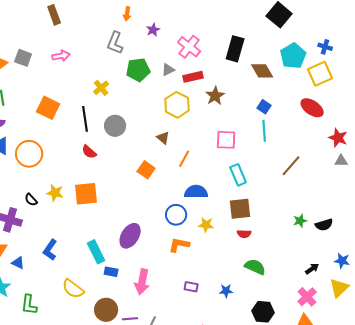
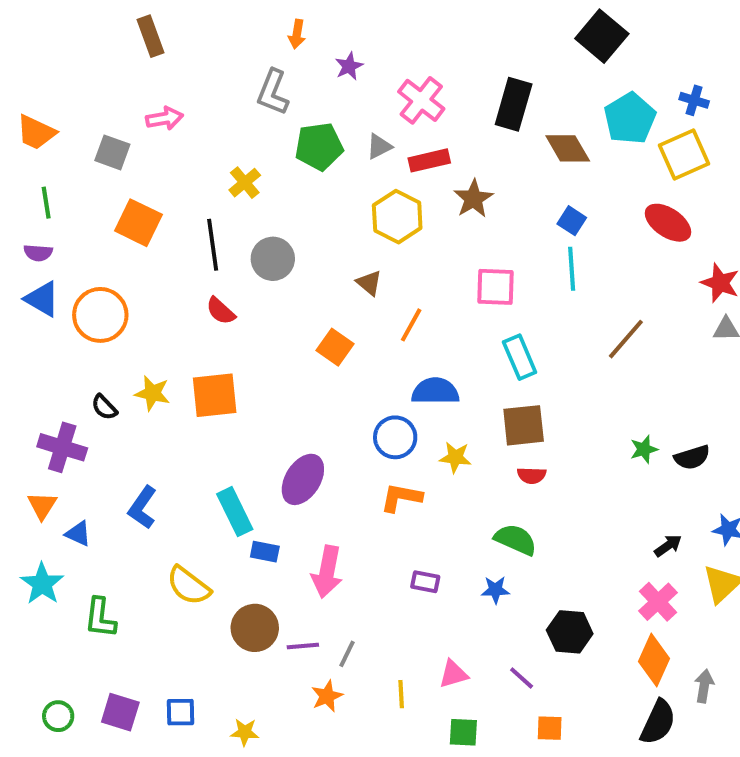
gray square: (23, 58) -> (112, 152), moved
green semicircle: (255, 267) -> (516, 540), moved

